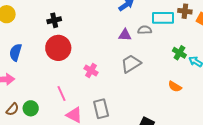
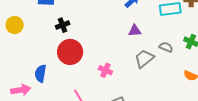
gray semicircle: (145, 30) -> (166, 47), moved, turned 32
blue semicircle: (16, 52) -> (40, 74), moved

